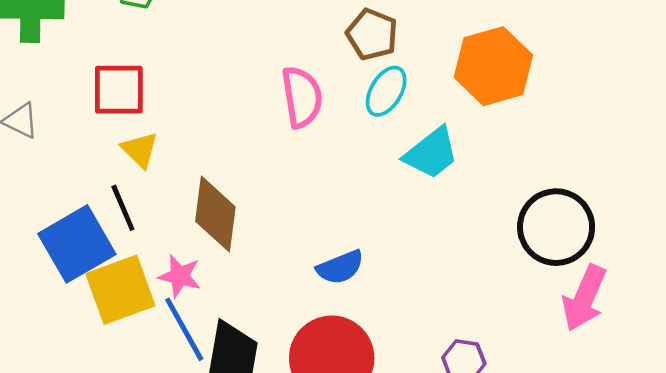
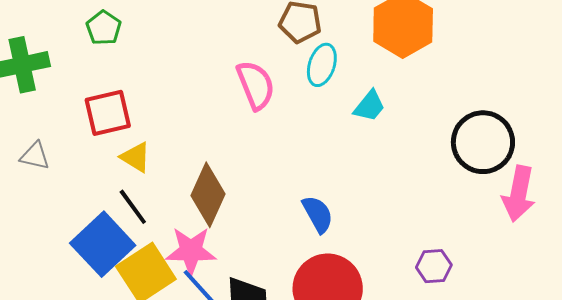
cyan trapezoid: (431, 153) -> (369, 106), size x0.7
brown diamond: (215, 214) -> (208, 195), turned 30
blue semicircle: (340, 267) -> (318, 214), turned -84
pink star: (180, 276) -> (191, 251), size x1.4

